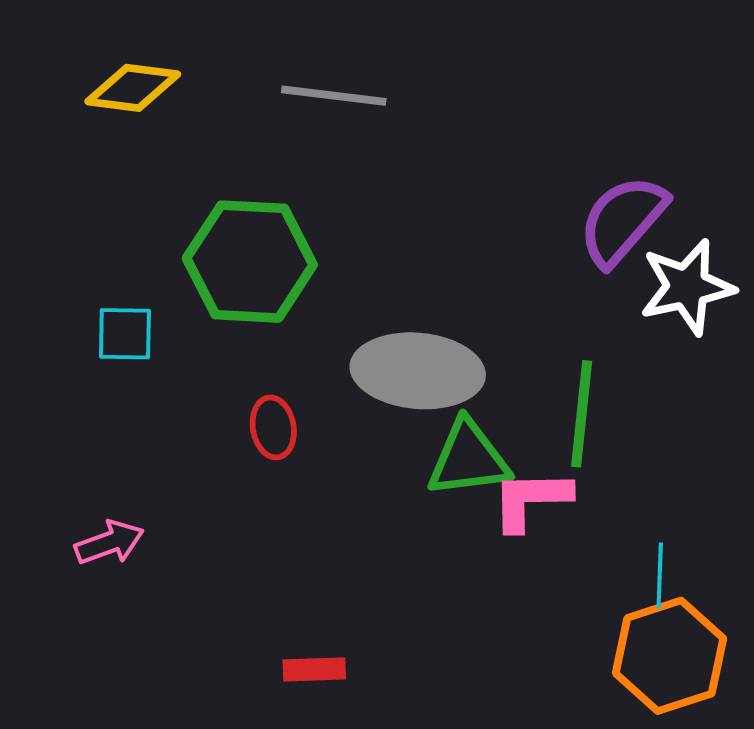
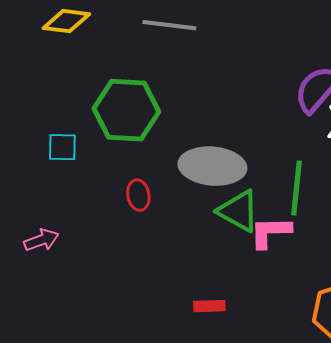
green triangle: (468, 459) -> (238, 211), turned 36
pink arrow: (109, 543) -> (41, 240), moved
red rectangle: (314, 669) -> (209, 306), moved

